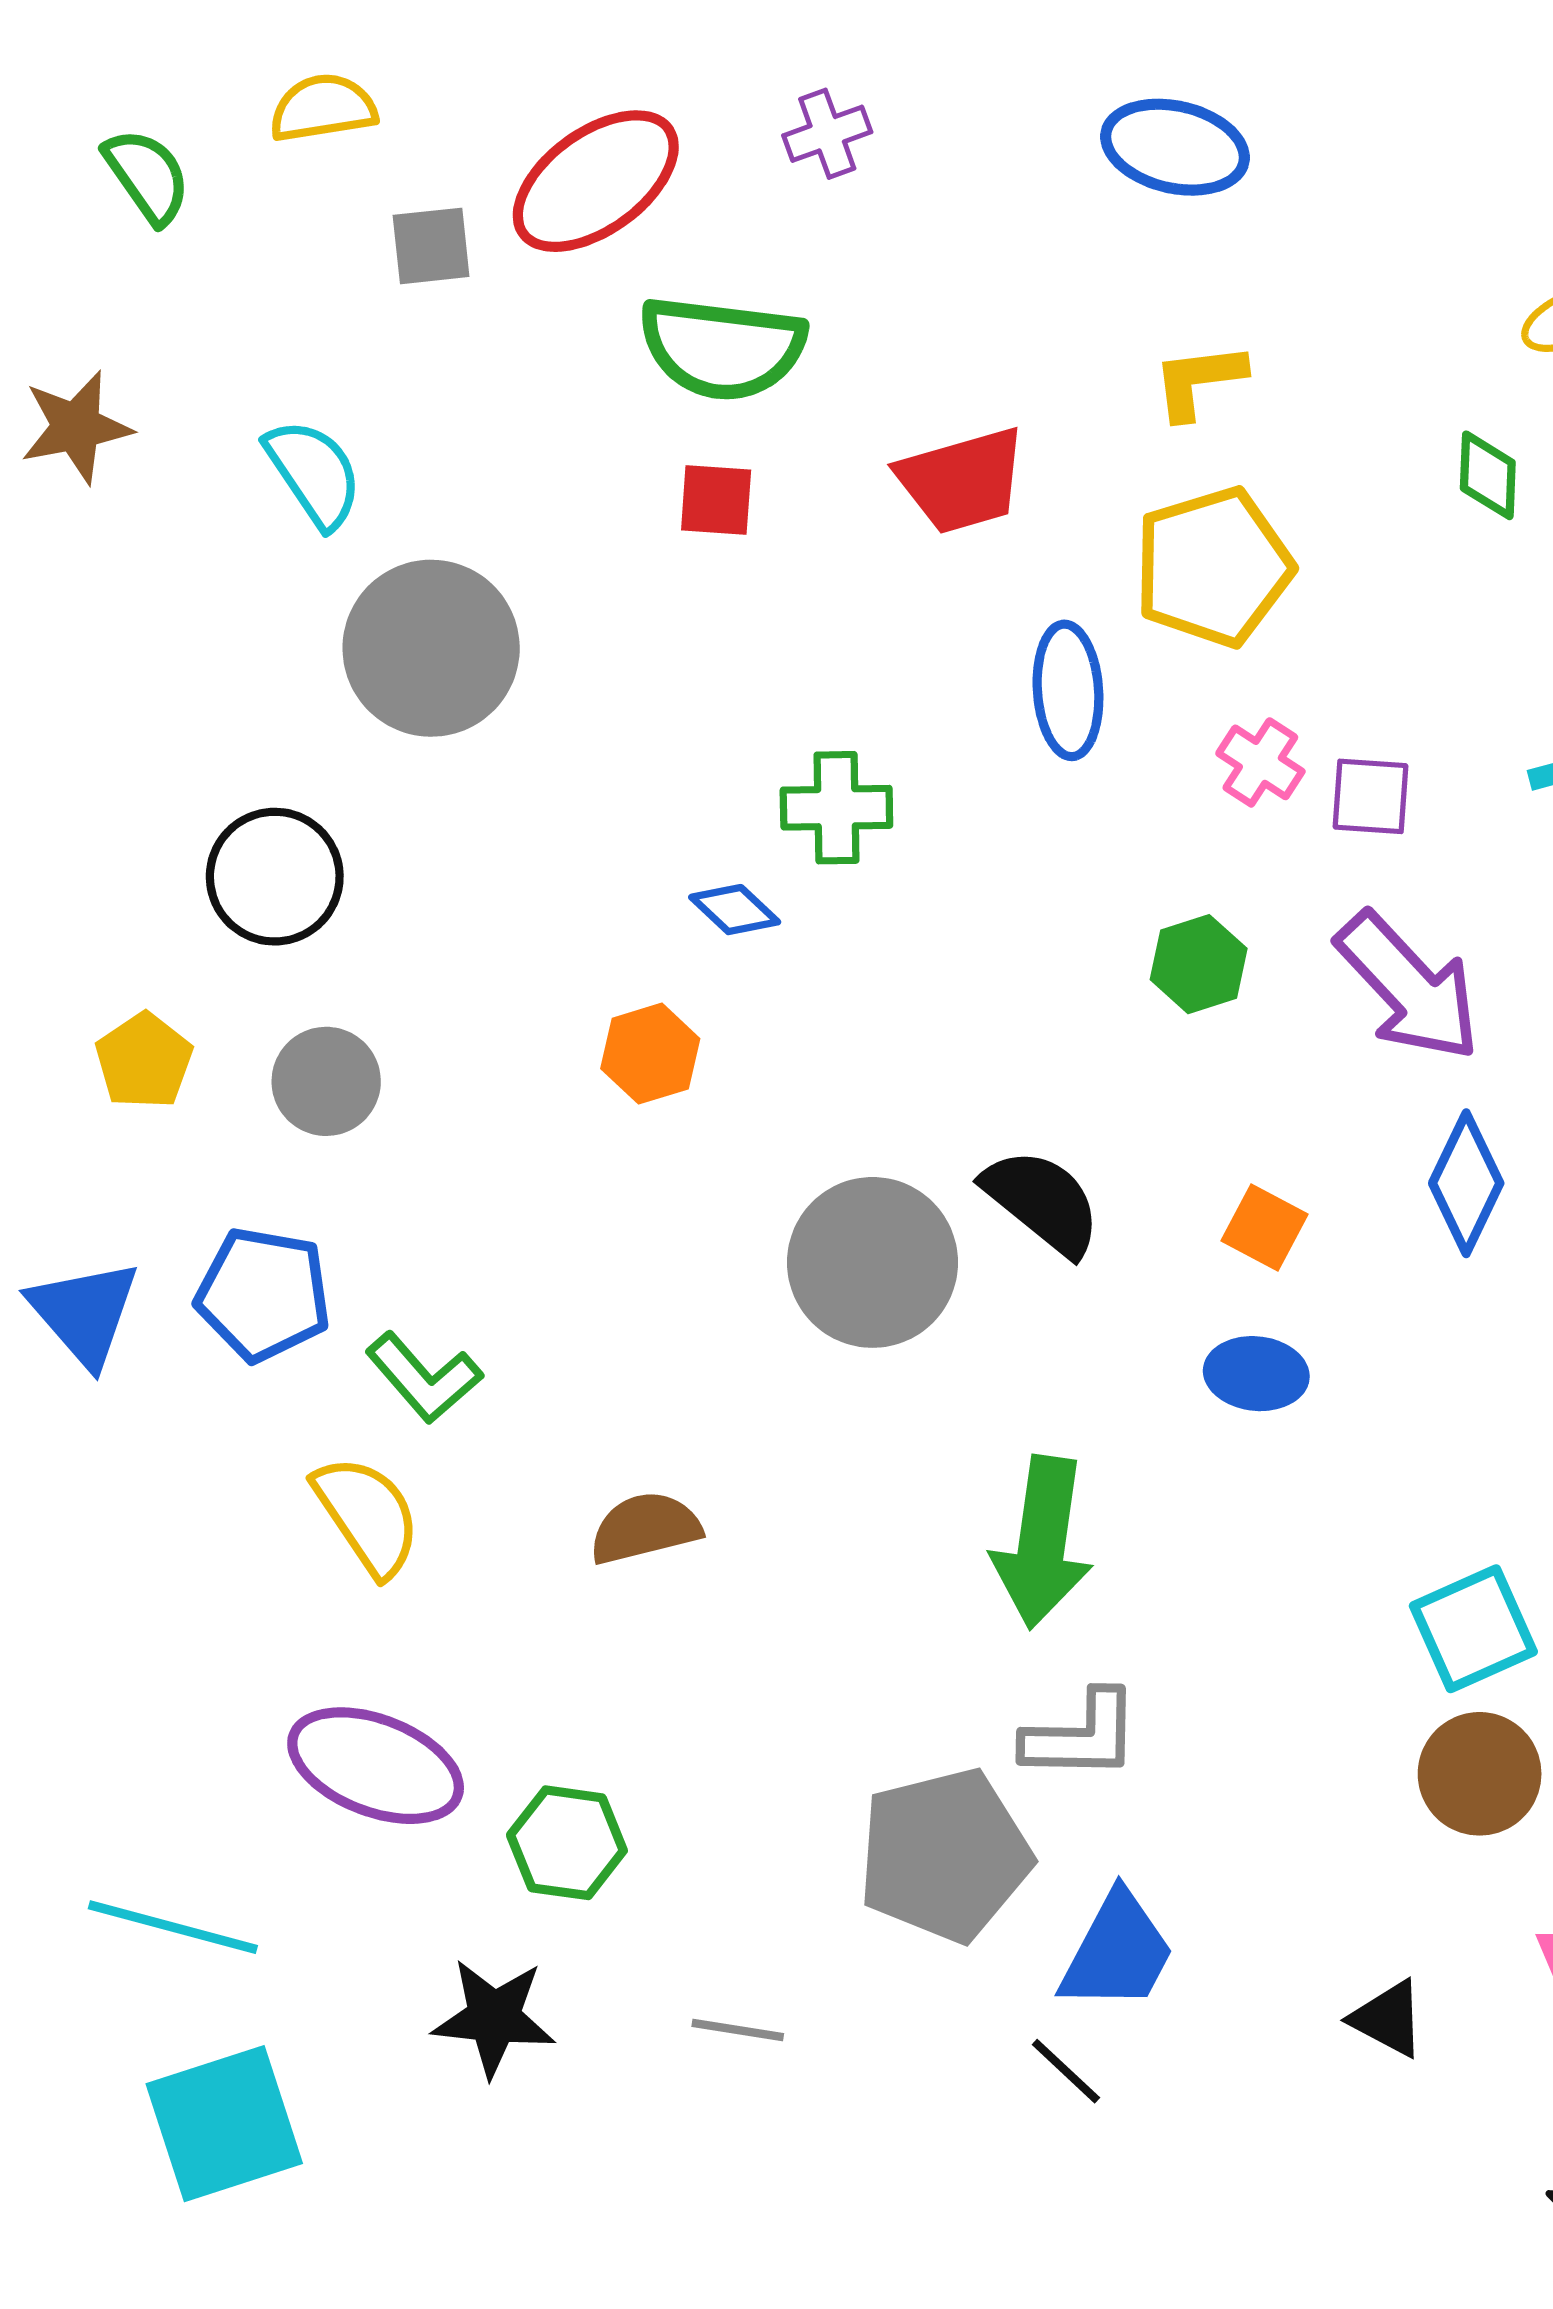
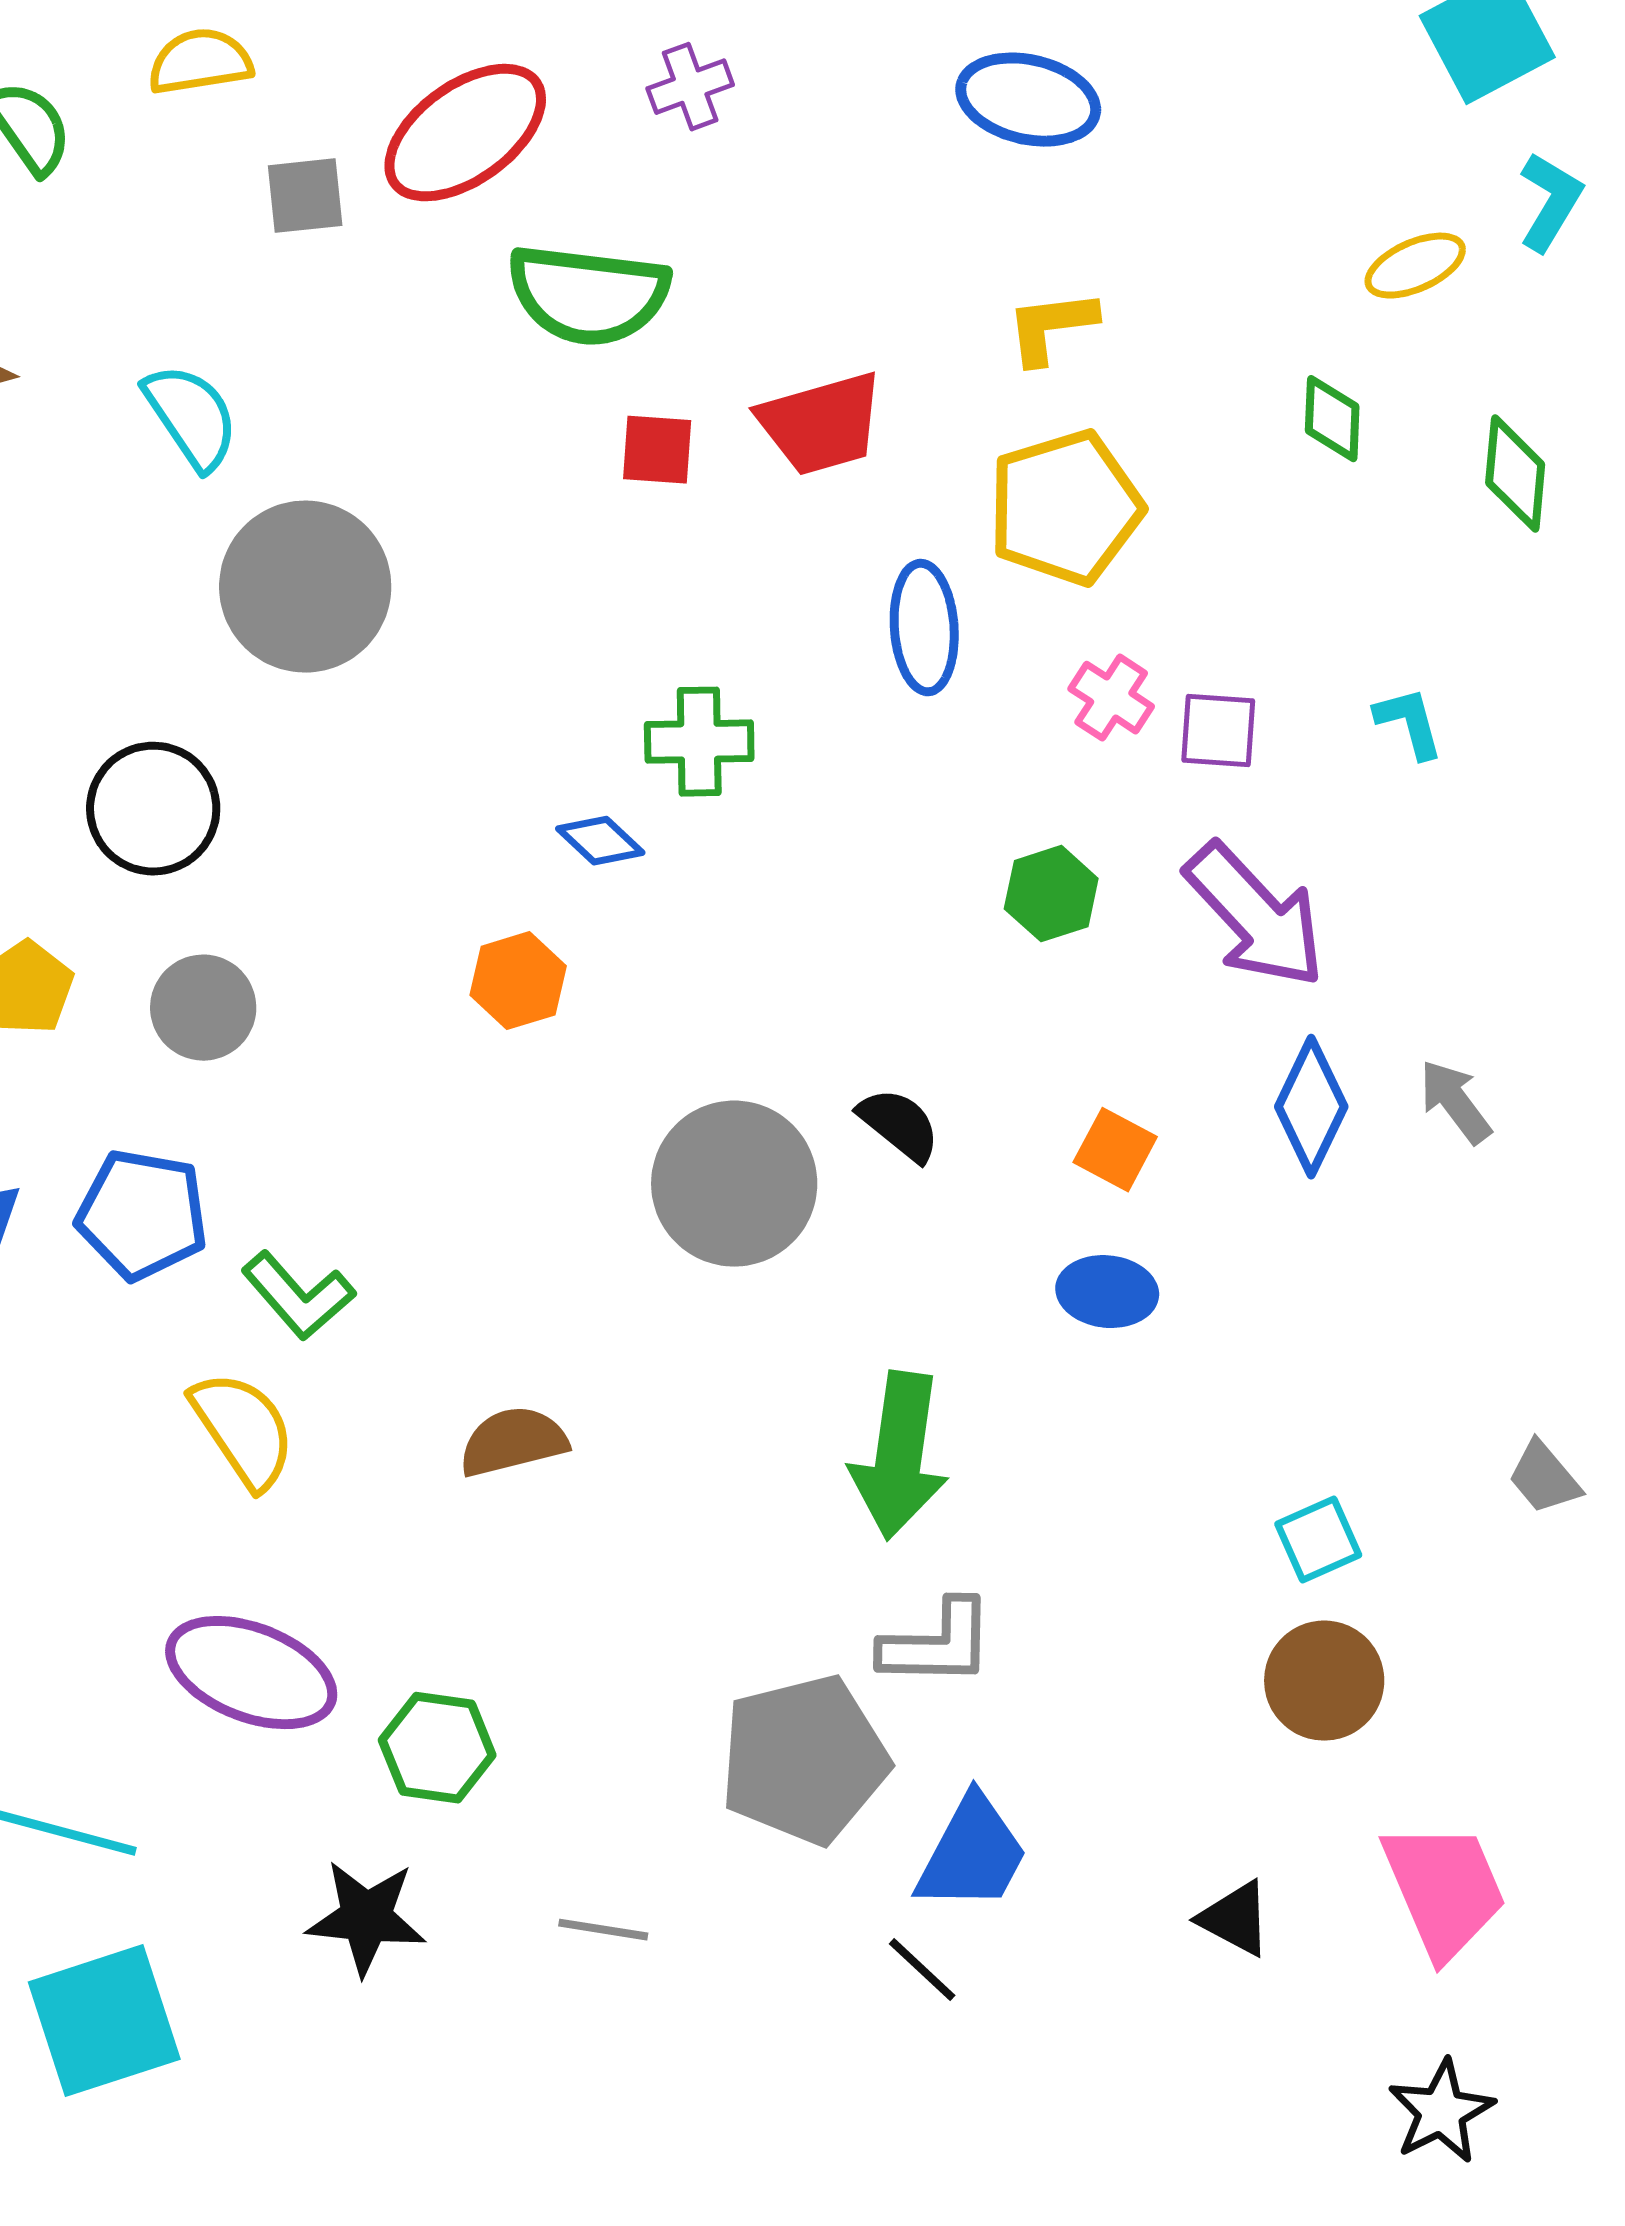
red square: (716, 500) -> (657, 450), moved
black semicircle: (1042, 1202) -> (899, 1125), size x0.7
cyan square: (1473, 1629) -> (1318, 1540), size x0.7

